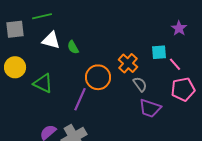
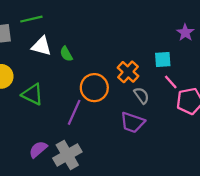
pink line: (175, 64) -> (171, 82), moved
purple trapezoid: (150, 108) -> (132, 122), moved

